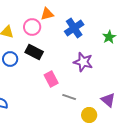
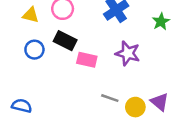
pink rectangle: (51, 79) -> (87, 60), moved, turned -49
yellow circle: (89, 115) -> (135, 107), moved

